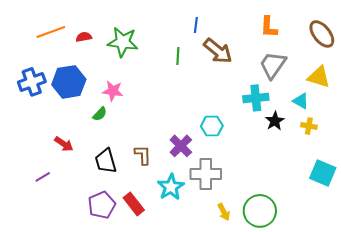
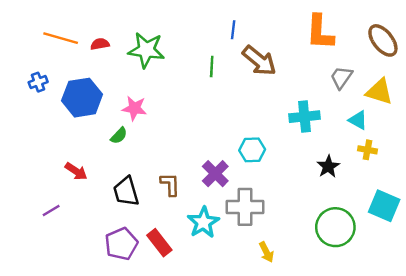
orange L-shape: (269, 27) -> (320, 32), size x1.4
orange line: (51, 32) -> (61, 38), turned 36
gray trapezoid: (273, 65) -> (341, 77), moved, size x0.7
blue cross: (32, 82) -> (38, 82), moved, size x0.6
black star: (275, 121) -> (328, 167), moved
green circle: (260, 211) -> (335, 227), moved

